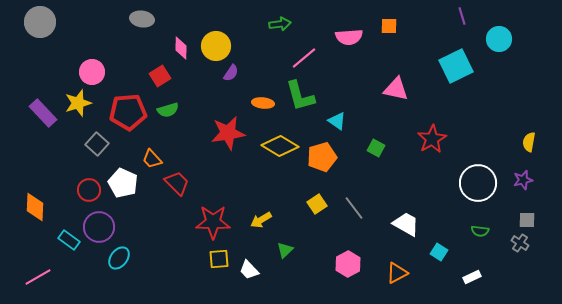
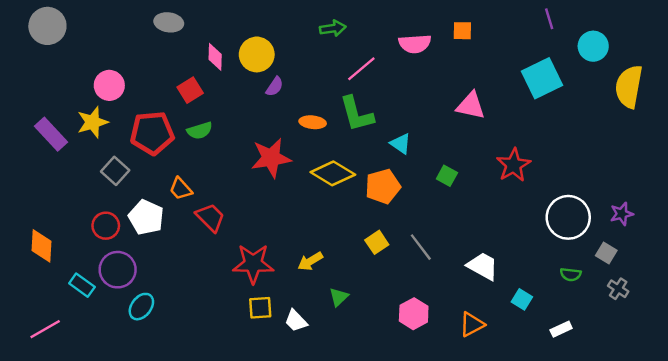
yellow semicircle: (529, 142) -> (629, 87), moved, size x1.8
gray square: (527, 220) -> (606, 253), moved, turned 30

